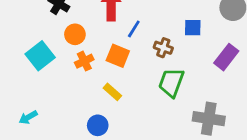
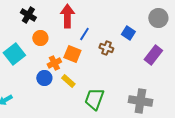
blue square: (193, 28) -> (128, 33), turned 32
orange cross: (84, 61) -> (54, 63), moved
green trapezoid: (171, 82) -> (94, 99), moved
blue circle: (98, 125) -> (44, 78), moved

